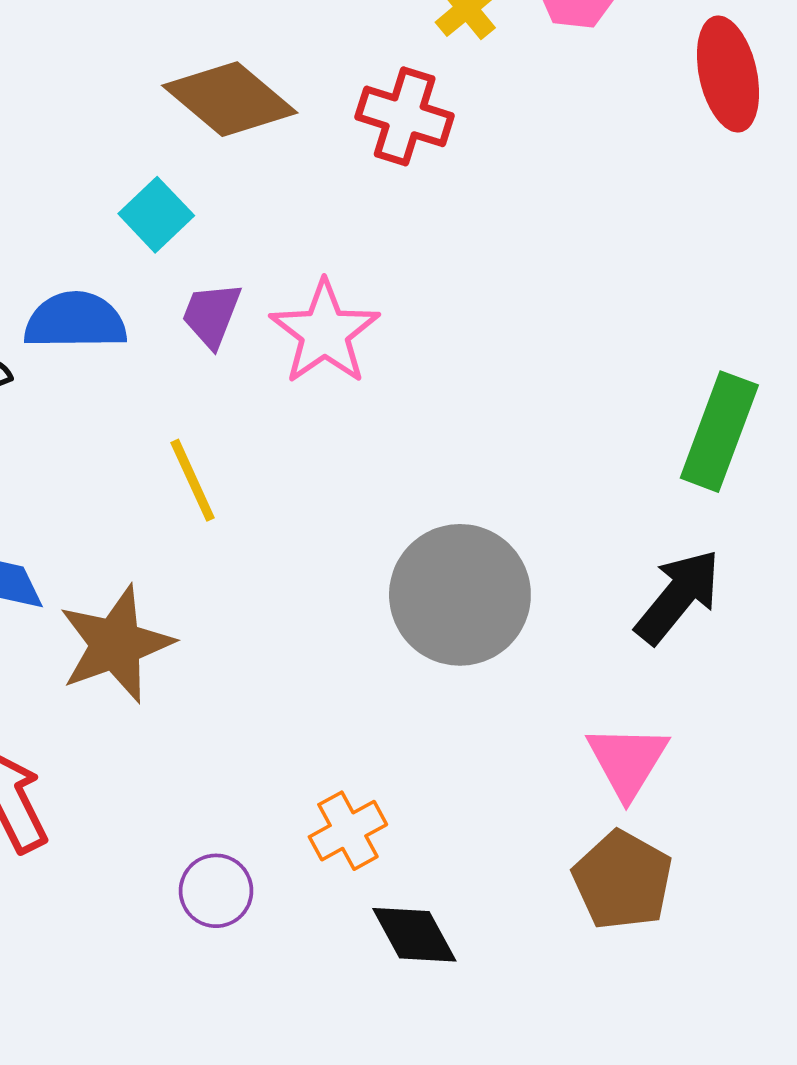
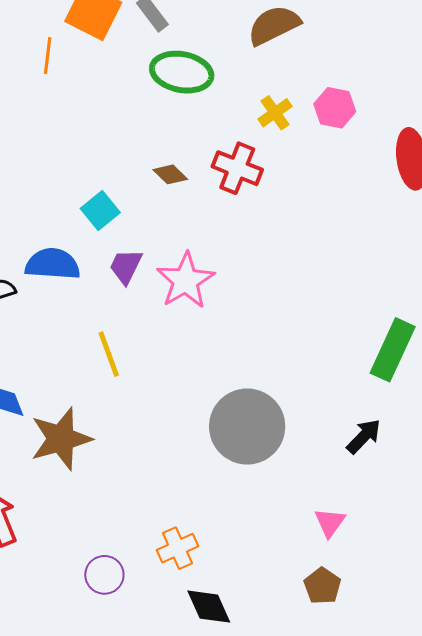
brown diamond: (230, 99) -> (170, 174), moved, size x0.5
black arrow: (678, 596) -> (364, 436), size x0.7
pink triangle: (627, 761) -> (330, 522), size x0.7
brown pentagon: (623, 880) -> (322, 586), size x0.7

